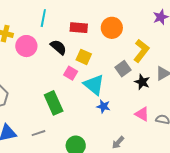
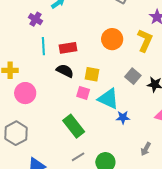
red rectangle: (79, 28) -> (68, 48), moved
pink circle: (26, 46) -> (25, 93), moved
yellow L-shape: (141, 51) -> (145, 40), moved
gray line: (38, 133) -> (78, 157), moved

